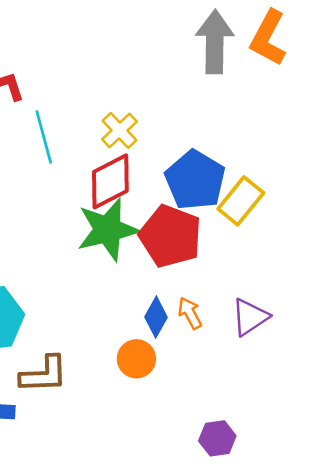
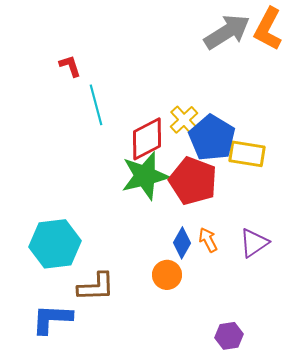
gray arrow: (215, 42) -> (227, 32), turned 57
yellow cross: (119, 130) -> (184, 120), moved
yellow rectangle: (241, 201) -> (247, 154), turned 60

